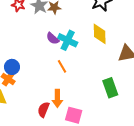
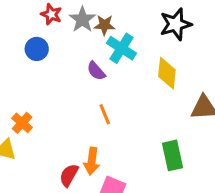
cyan cross: (68, 40) -> (121, 48), moved
blue circle: (12, 67) -> (37, 49), moved

